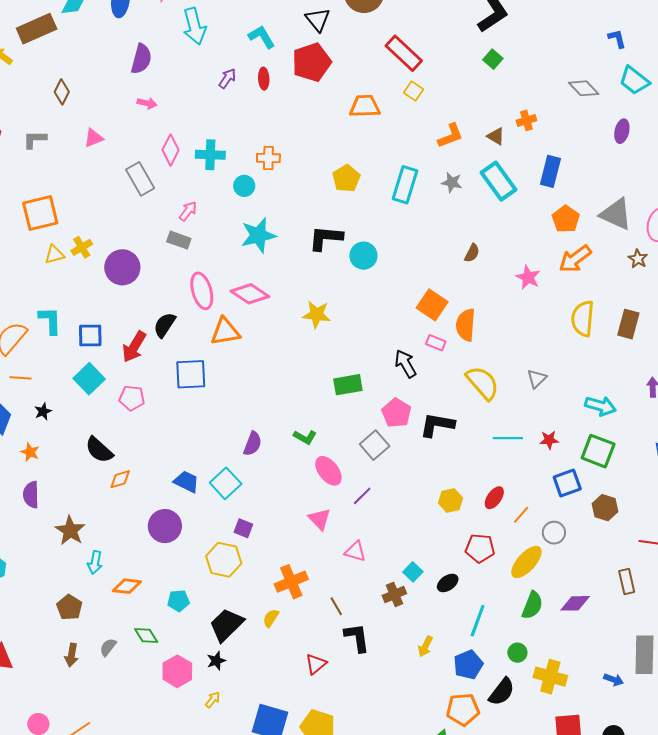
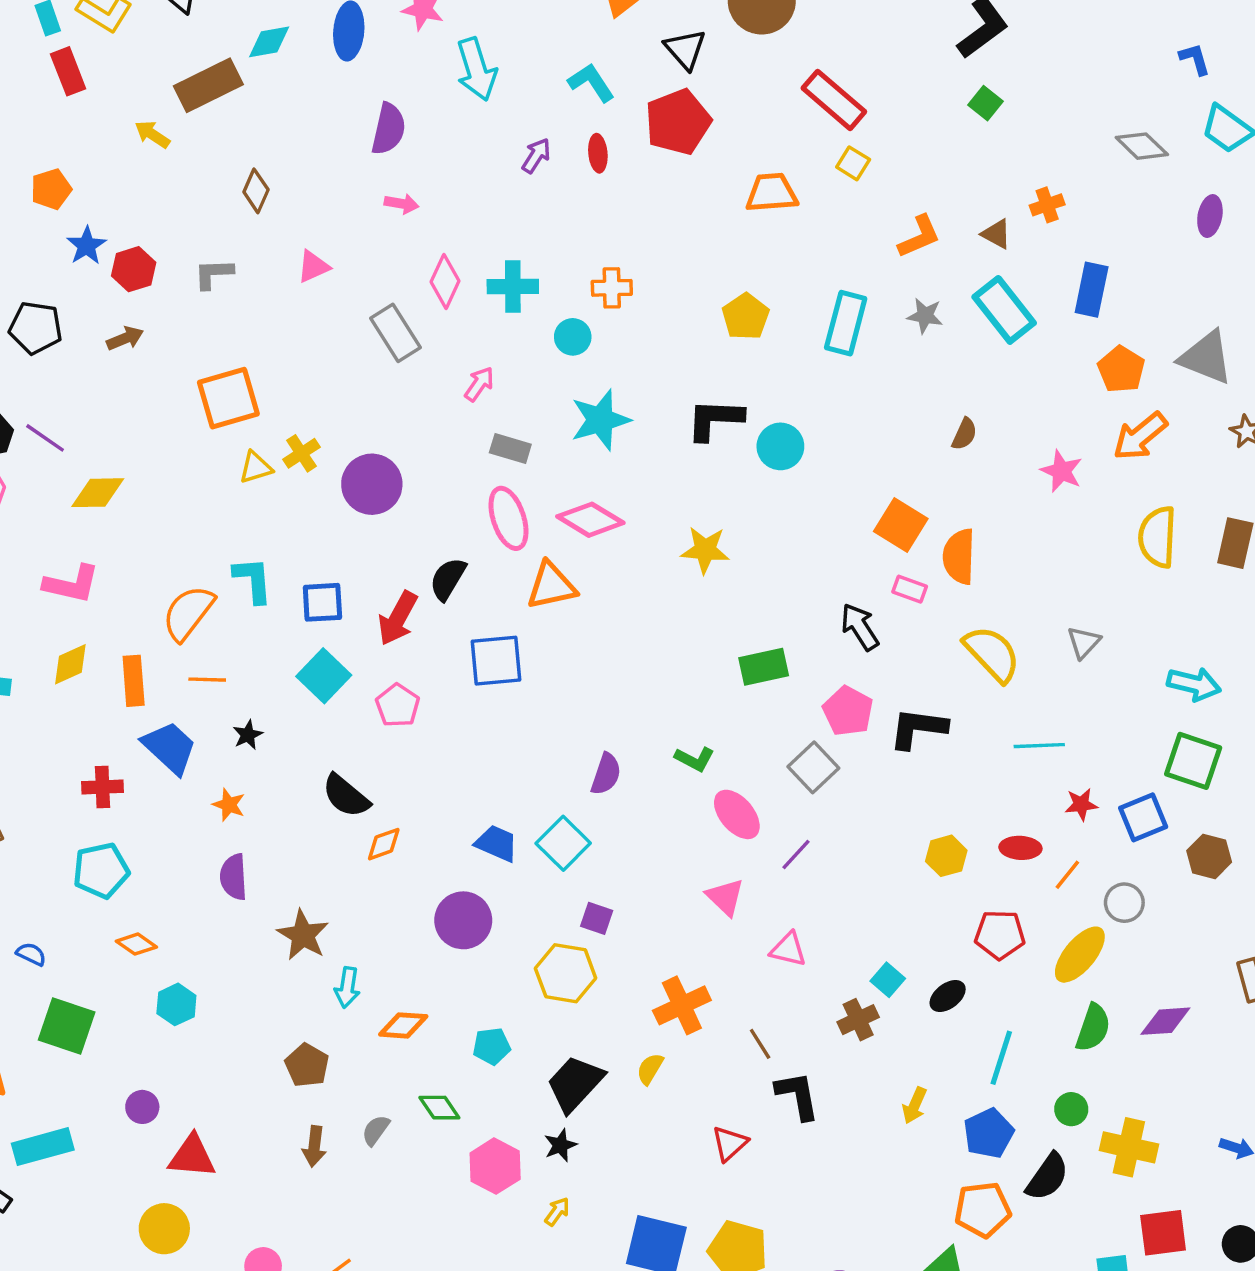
gray rectangle: (179, 240) -> (510, 449), moved
pink pentagon: (132, 398) -> (398, 705), turned 30
red star: (549, 440) -> (1081, 804), moved
red ellipse: (494, 498) -> (1020, 848), turned 60

